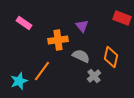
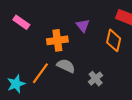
gray semicircle: (81, 56) -> (66, 66), moved
orange diamond: (111, 57) -> (114, 40), moved

